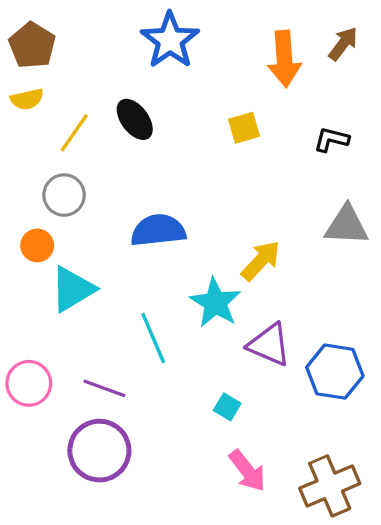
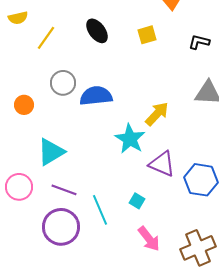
black ellipse: (135, 119) -> (97, 31), moved
gray circle: (64, 195) -> (63, 83), moved
cyan triangle: (72, 289) -> (51, 152), moved
cyan line: (153, 338) -> (100, 210), moved

